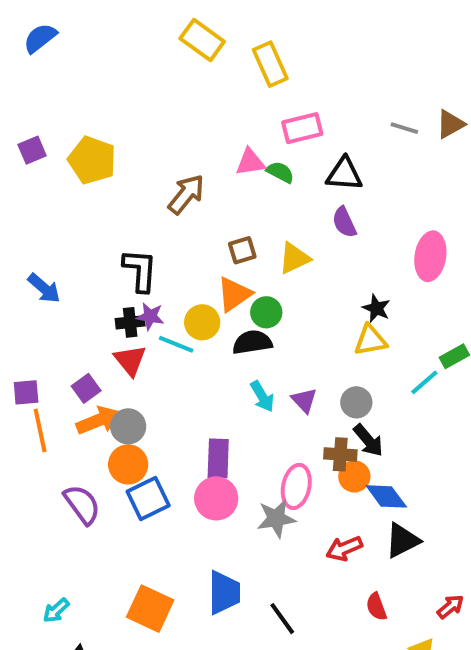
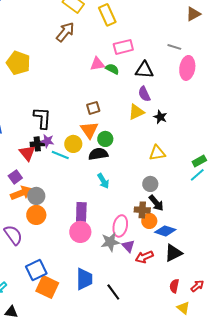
brown triangle: (450, 124) -> (193, 14), moved
brown arrow: (186, 194) -> (65, 32), moved
pink ellipse: (430, 256) -> (187, 68), moved
yellow triangle: (294, 258) -> (136, 112), moved
orange triangle: (234, 294) -> (89, 130), turned -30
black star: (376, 308) -> (160, 117), moved
red triangle: (130, 360) -> (27, 153), moved
cyan line: (424, 382) -> (197, 175), moved
purple triangle: (304, 400) -> (128, 246), moved
blue diamond: (386, 496) -> (165, 231), turned -35
blue square: (148, 498) -> (36, 270), moved
red semicircle: (376, 607) -> (174, 286), moved, turned 32

